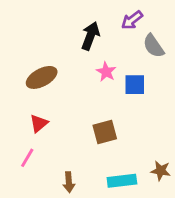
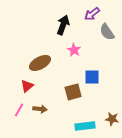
brown ellipse: (42, 77) -> (40, 63), moved
blue square: (135, 85) -> (92, 77), moved
brown arrow: (69, 182) -> (40, 109), moved, turned -80

